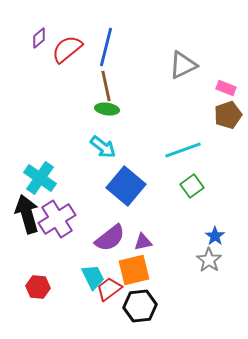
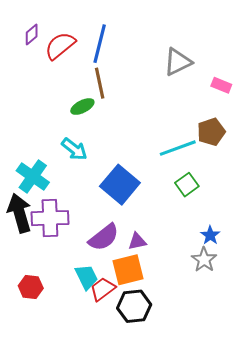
green ellipse: (107, 109) -> (82, 107), moved, turned -35
brown pentagon: (228, 115) -> (211, 132), moved
cyan arrow: (103, 147) -> (74, 149), moved
purple cross: (57, 219) -> (50, 218), turned 30

